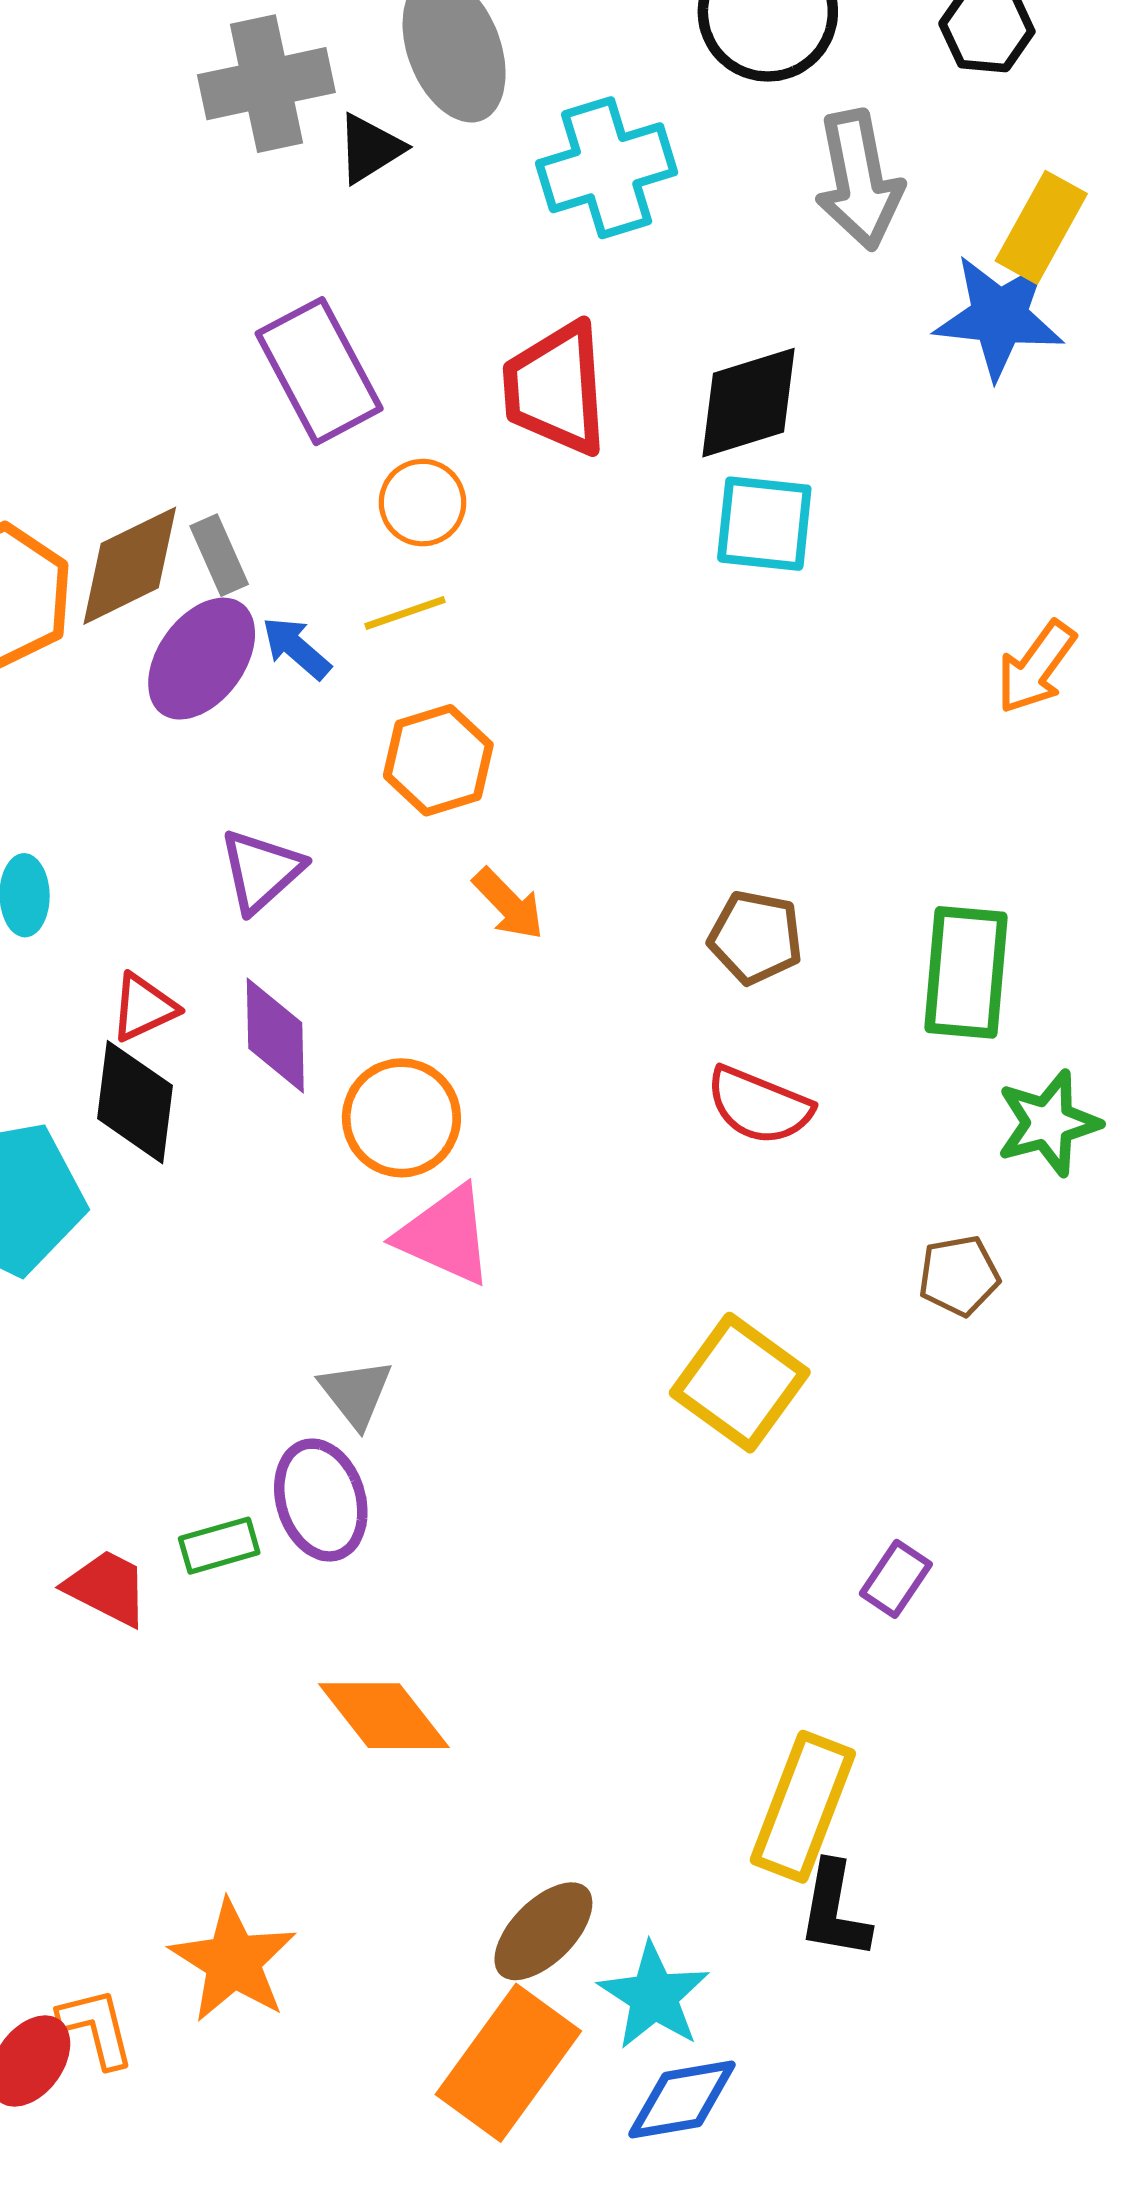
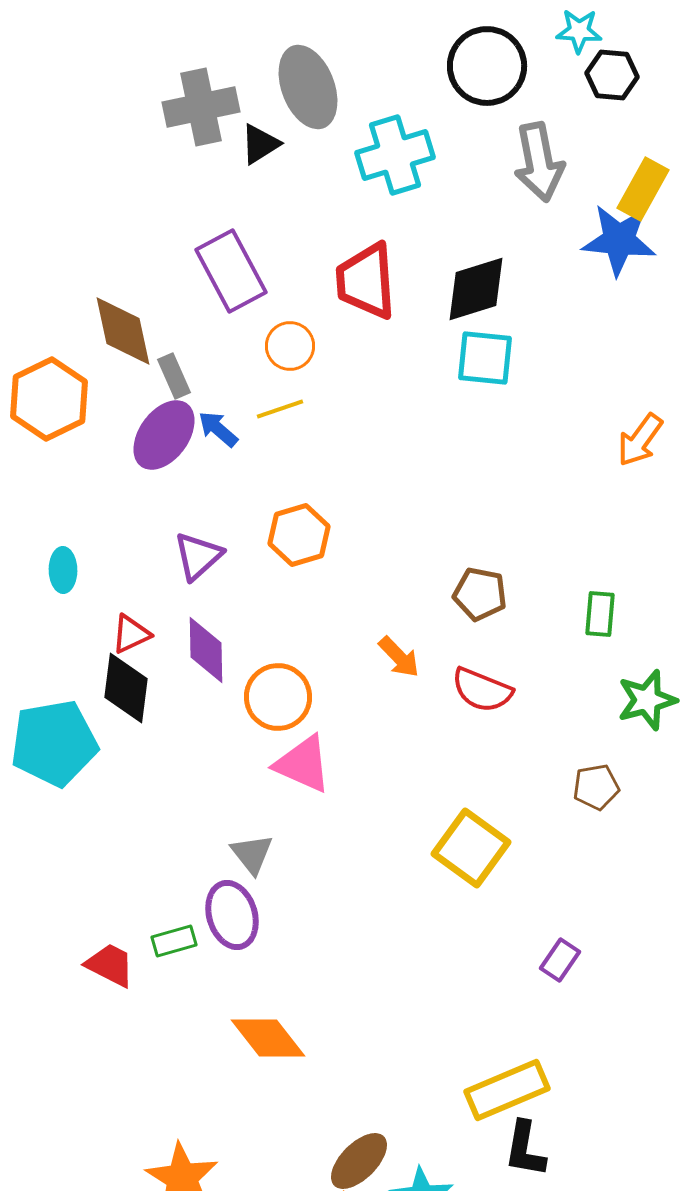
brown diamond: (130, 566) -> (123, 331), moved, turned -76
orange hexagon: (438, 760) -> (299, 535), moved
orange arrow: (508, 904) -> (399, 657), moved
green rectangle: (966, 972) -> (600, 614), size x0.6
yellow rectangle: (803, 1807) -> (507, 1090), turned 46

